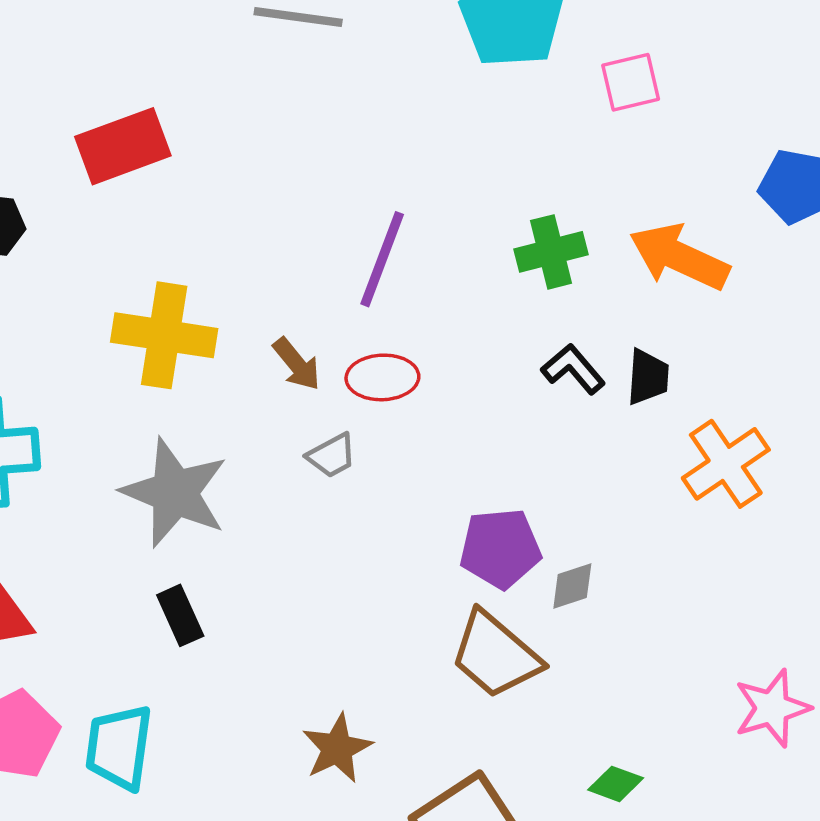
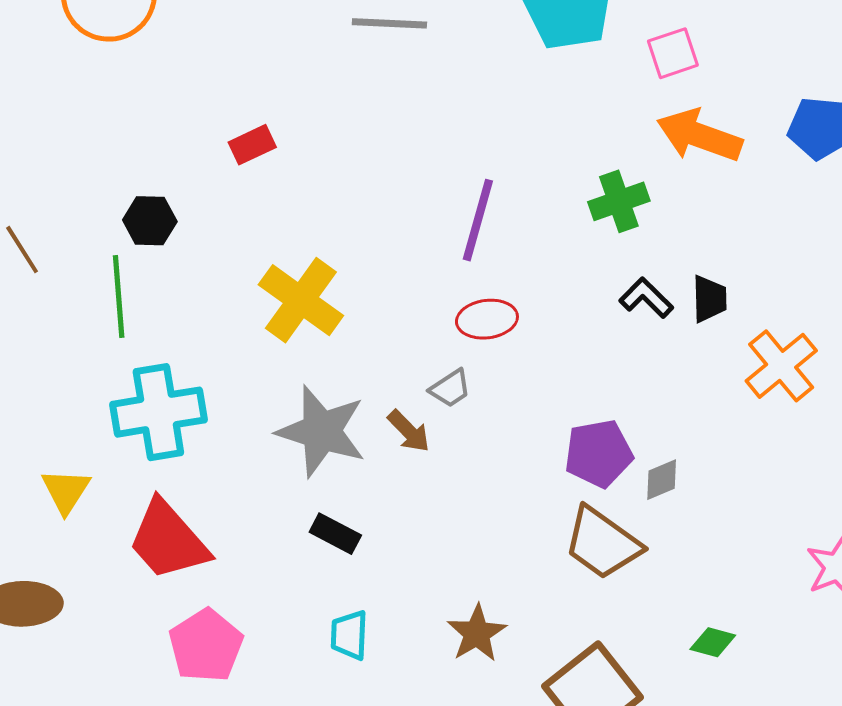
red rectangle: (123, 146) -> (252, 145), size x0.6
orange arrow: (679, 257) -> (699, 136), moved
yellow cross: (164, 335) -> (301, 300), turned 32
brown arrow: (297, 364) -> (409, 431), moved
black rectangle: (180, 615) -> (335, 534), turned -33
cyan trapezoid: (119, 747) -> (349, 635), moved, size x0.7

